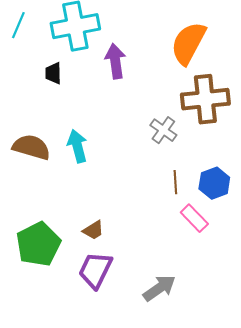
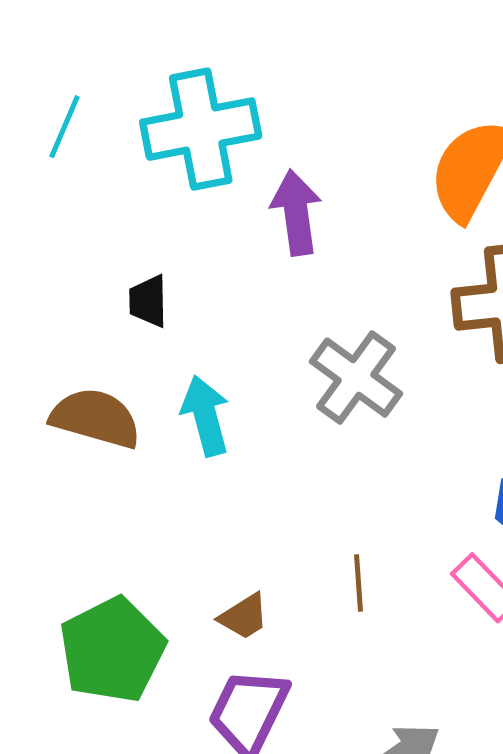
black trapezoid: (53, 73) -> (148, 301), moved
gray cross: (163, 130) -> (356, 378), moved, size x1.4
brown line: (175, 182) -> (358, 583), moved

